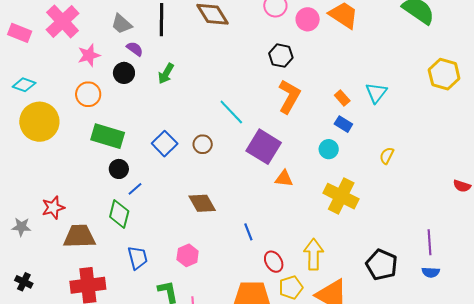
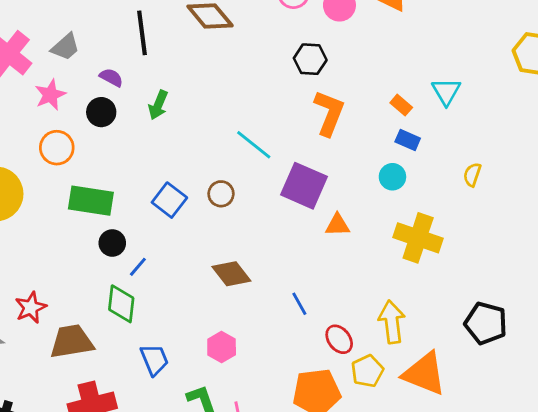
gray trapezoid: (122, 24) -> (65, 47), moved, turned -75

